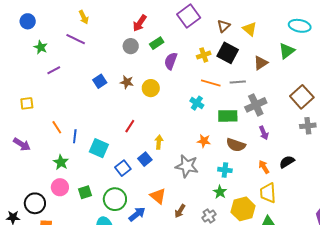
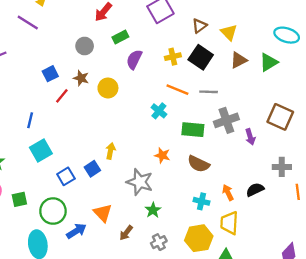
gray circle: (131, 46) -> (85, 46), moved
brown triangle: (261, 63) -> (239, 60), moved
brown square: (302, 97) -> (280, 117), turned -30
red line: (130, 126) -> (62, 96), moved
gray cross: (308, 126) -> (282, 167), moved
purple arrow: (264, 133) -> (250, 137), moved
blue line: (75, 136) -> (30, 120), moved
cyan square: (99, 148) -> (41, 150), turned 30
cyan cross: (225, 170) -> (201, 201), moved
green star: (220, 192) -> (153, 210), moved

